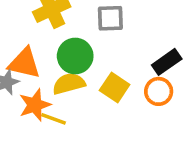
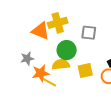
orange triangle: (24, 63) -> (41, 31), moved
yellow square: (115, 88) -> (85, 70), turned 35

